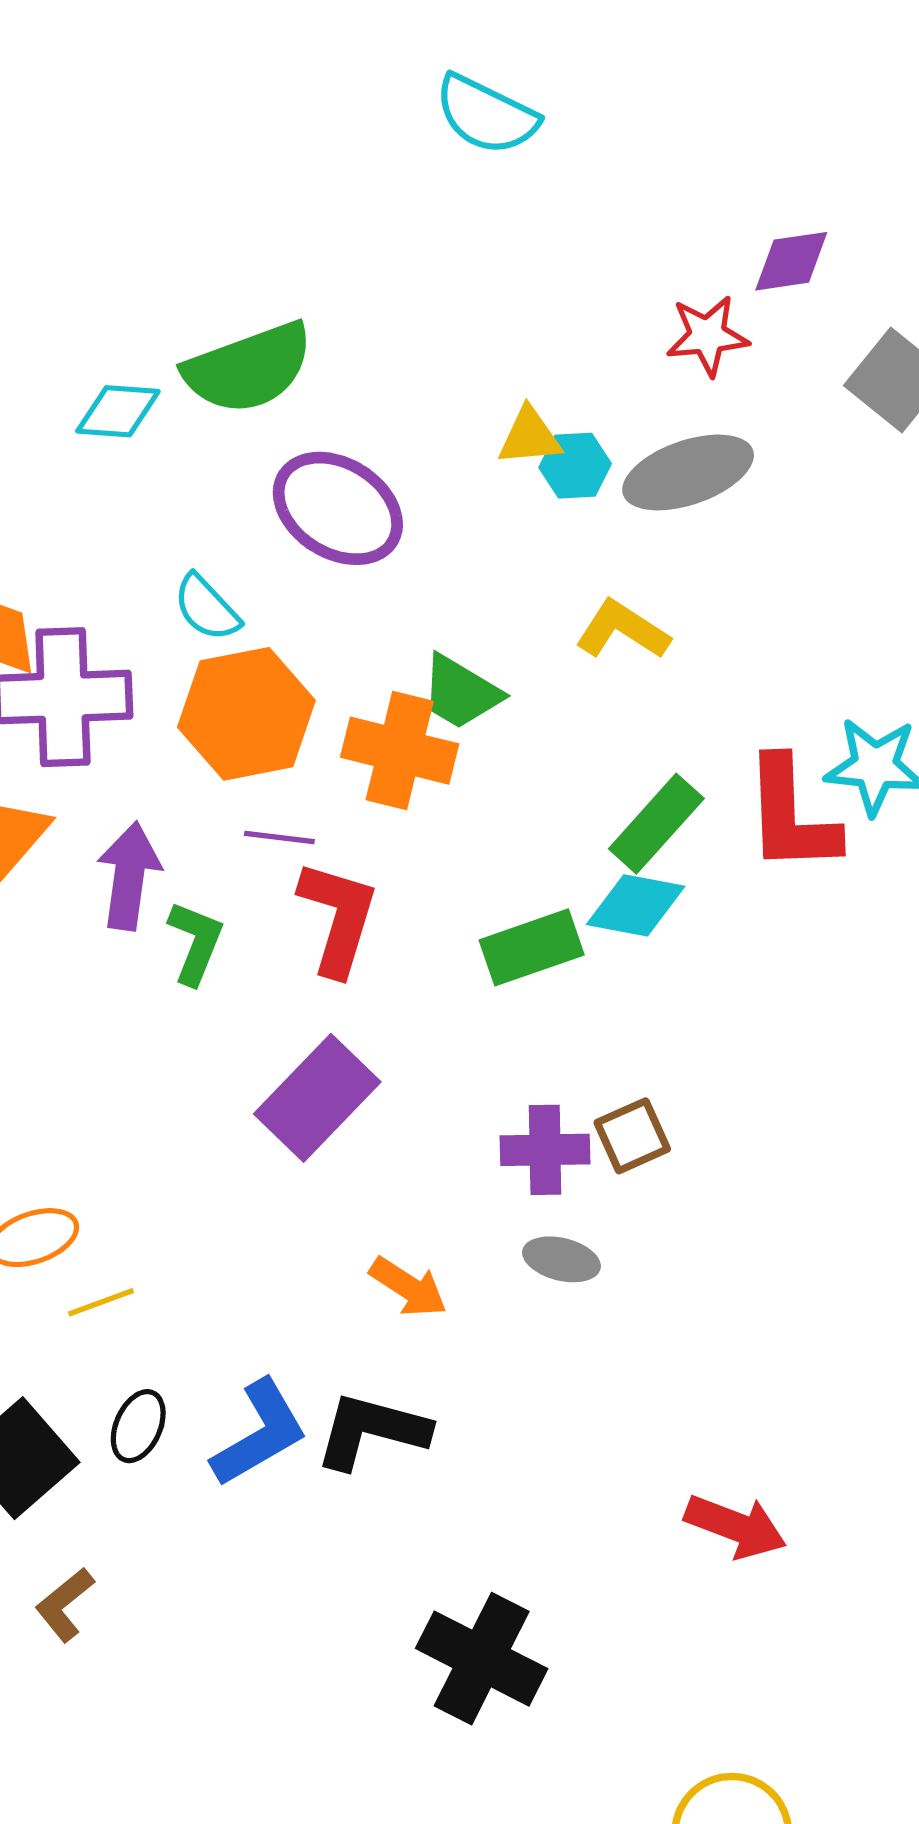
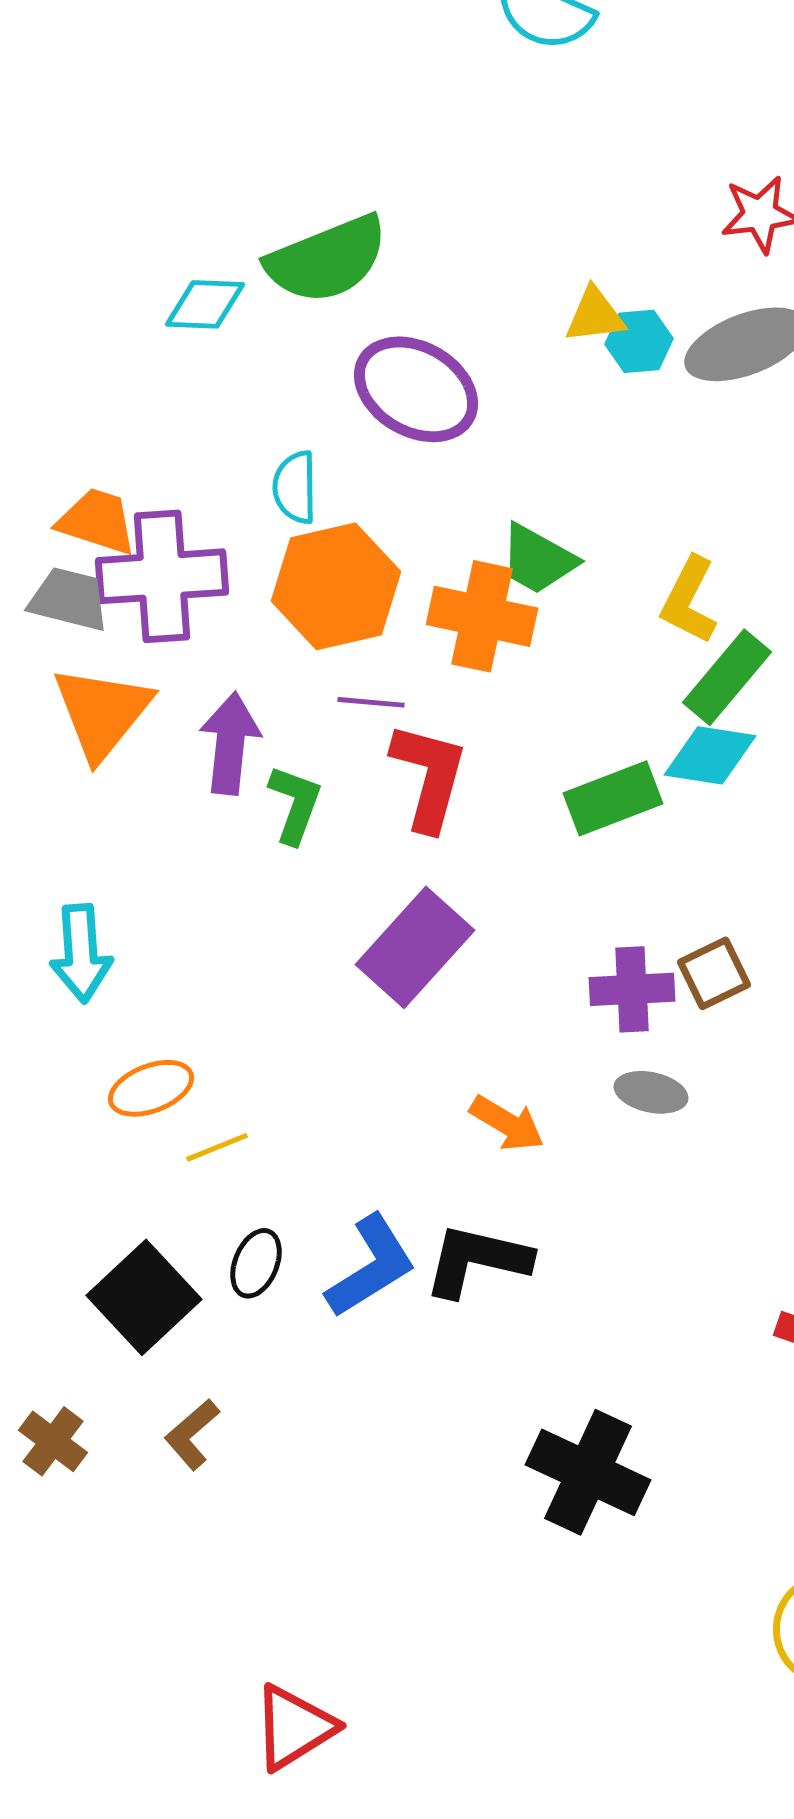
cyan semicircle: (207, 608) -> (295, 487), turned 44
yellow L-shape: (623, 630) -> (689, 600), moved, turned -94

